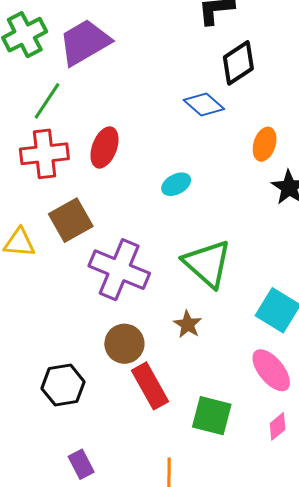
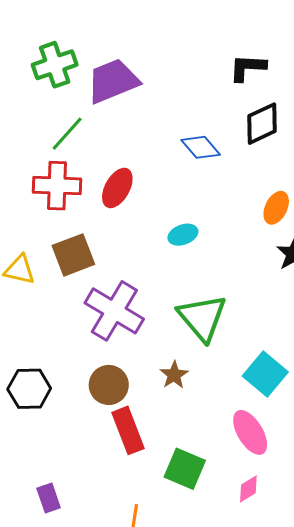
blue diamond: (204, 105) -> (201, 147), moved
black hexagon: (63, 385) -> (29, 389), moved

